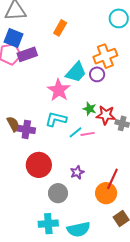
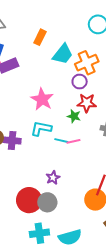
cyan trapezoid: (76, 72) -> (63, 54), moved
red star: (106, 115) -> (87, 103), moved
cyan line: (75, 132) -> (61, 141), turned 56
red circle: (39, 165) -> (29, 200), moved
purple star: (77, 172) -> (53, 178), moved

